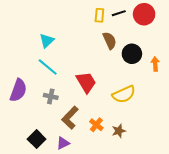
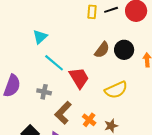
brown semicircle: (110, 41) -> (102, 50), moved, turned 60
cyan line: (48, 67) -> (54, 63), moved

